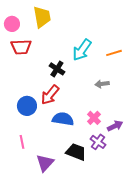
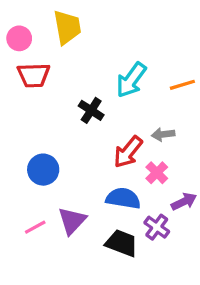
red arrow: (50, 95) -> (128, 152), moved
pink cross: (94, 118) -> (157, 173), moved
blue semicircle: (63, 119) -> (123, 198), moved
pink line: (22, 142) -> (35, 227), turned 72
purple triangle: (45, 163) -> (72, 221), moved

